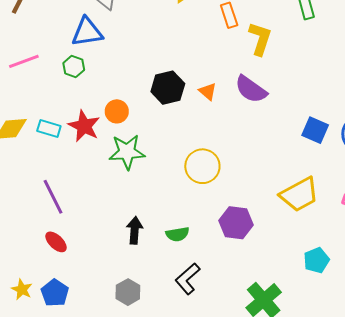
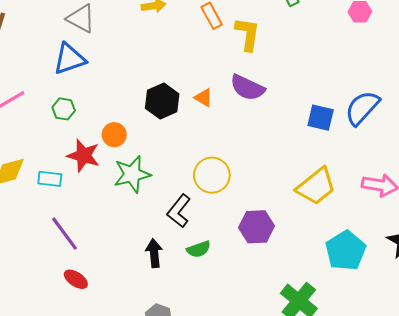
green hexagon: (74, 67) -> (64, 109), moved
cyan rectangle: (49, 129) -> (50, 179), moved
cyan pentagon: (316, 260) -> (346, 251), size x1.5
black L-shape: (188, 279) -> (179, 211), moved

